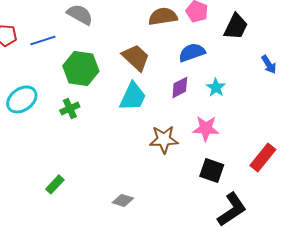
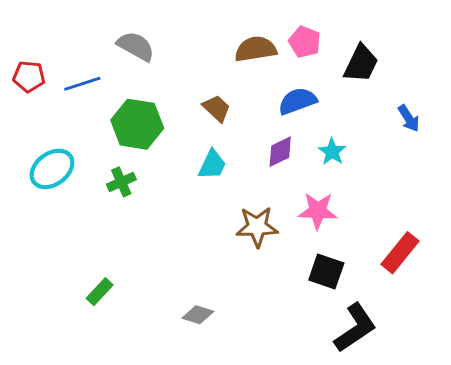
brown trapezoid: (136, 57) -> (217, 108), size x0.7
cyan trapezoid: (133, 96) -> (212, 165), size x0.7

